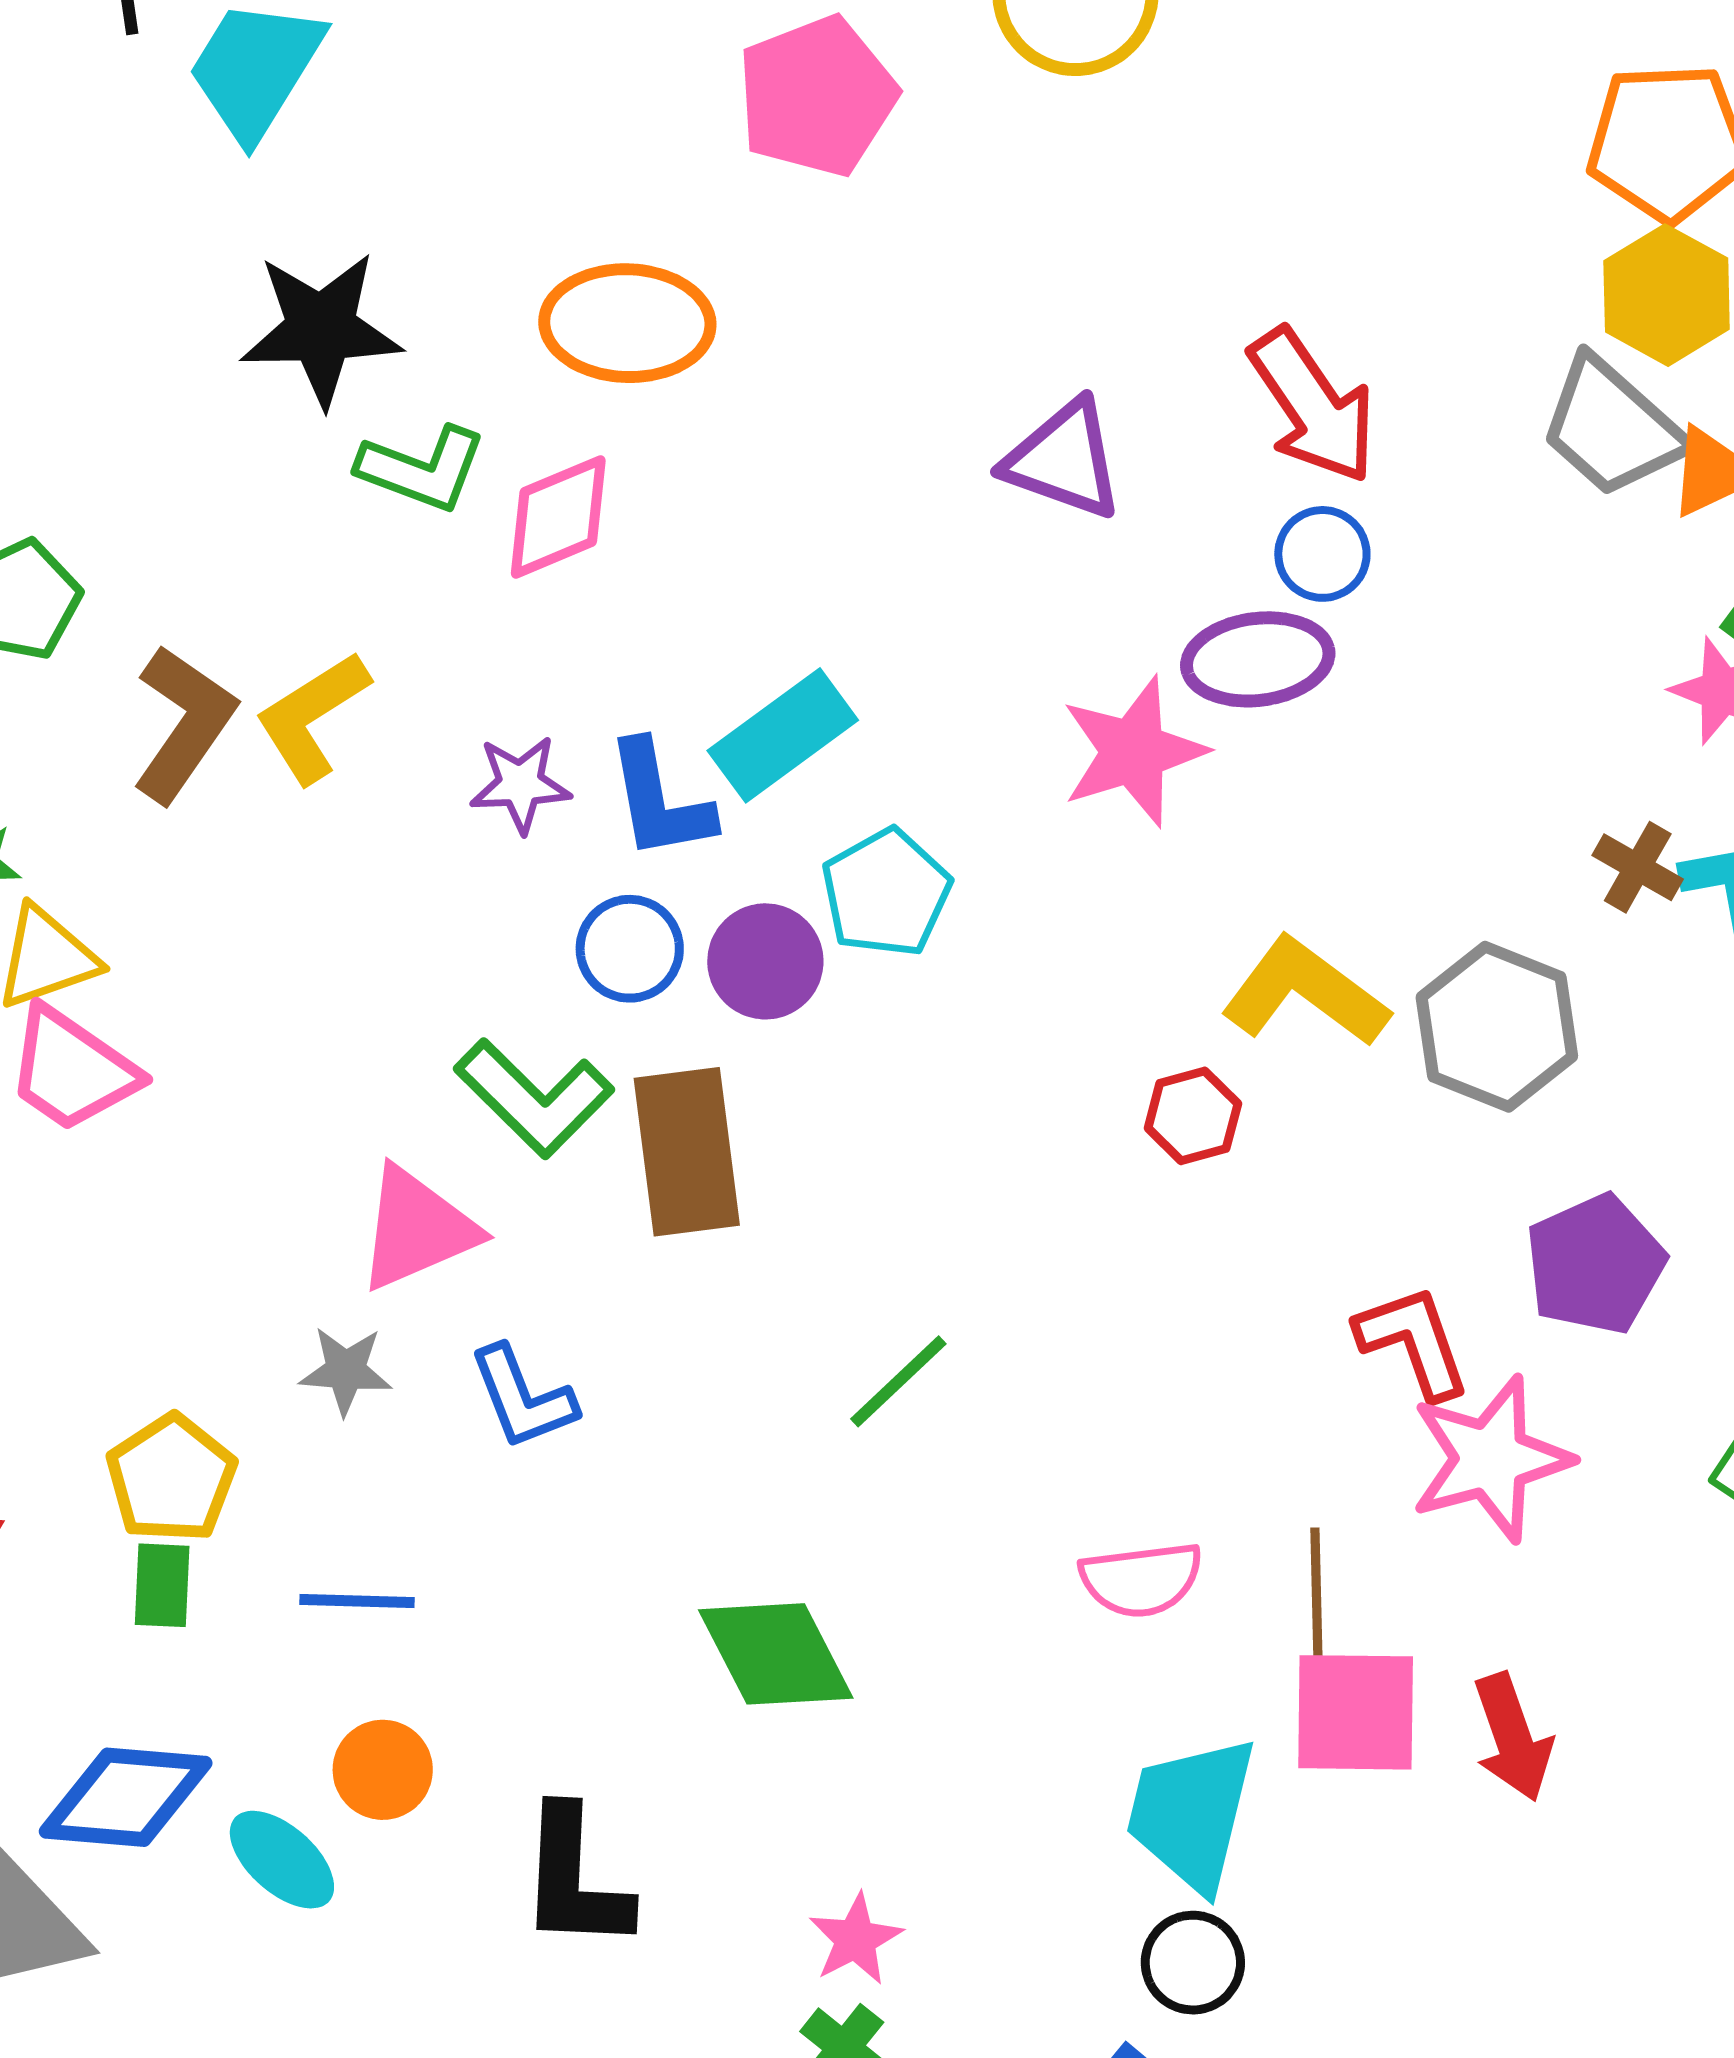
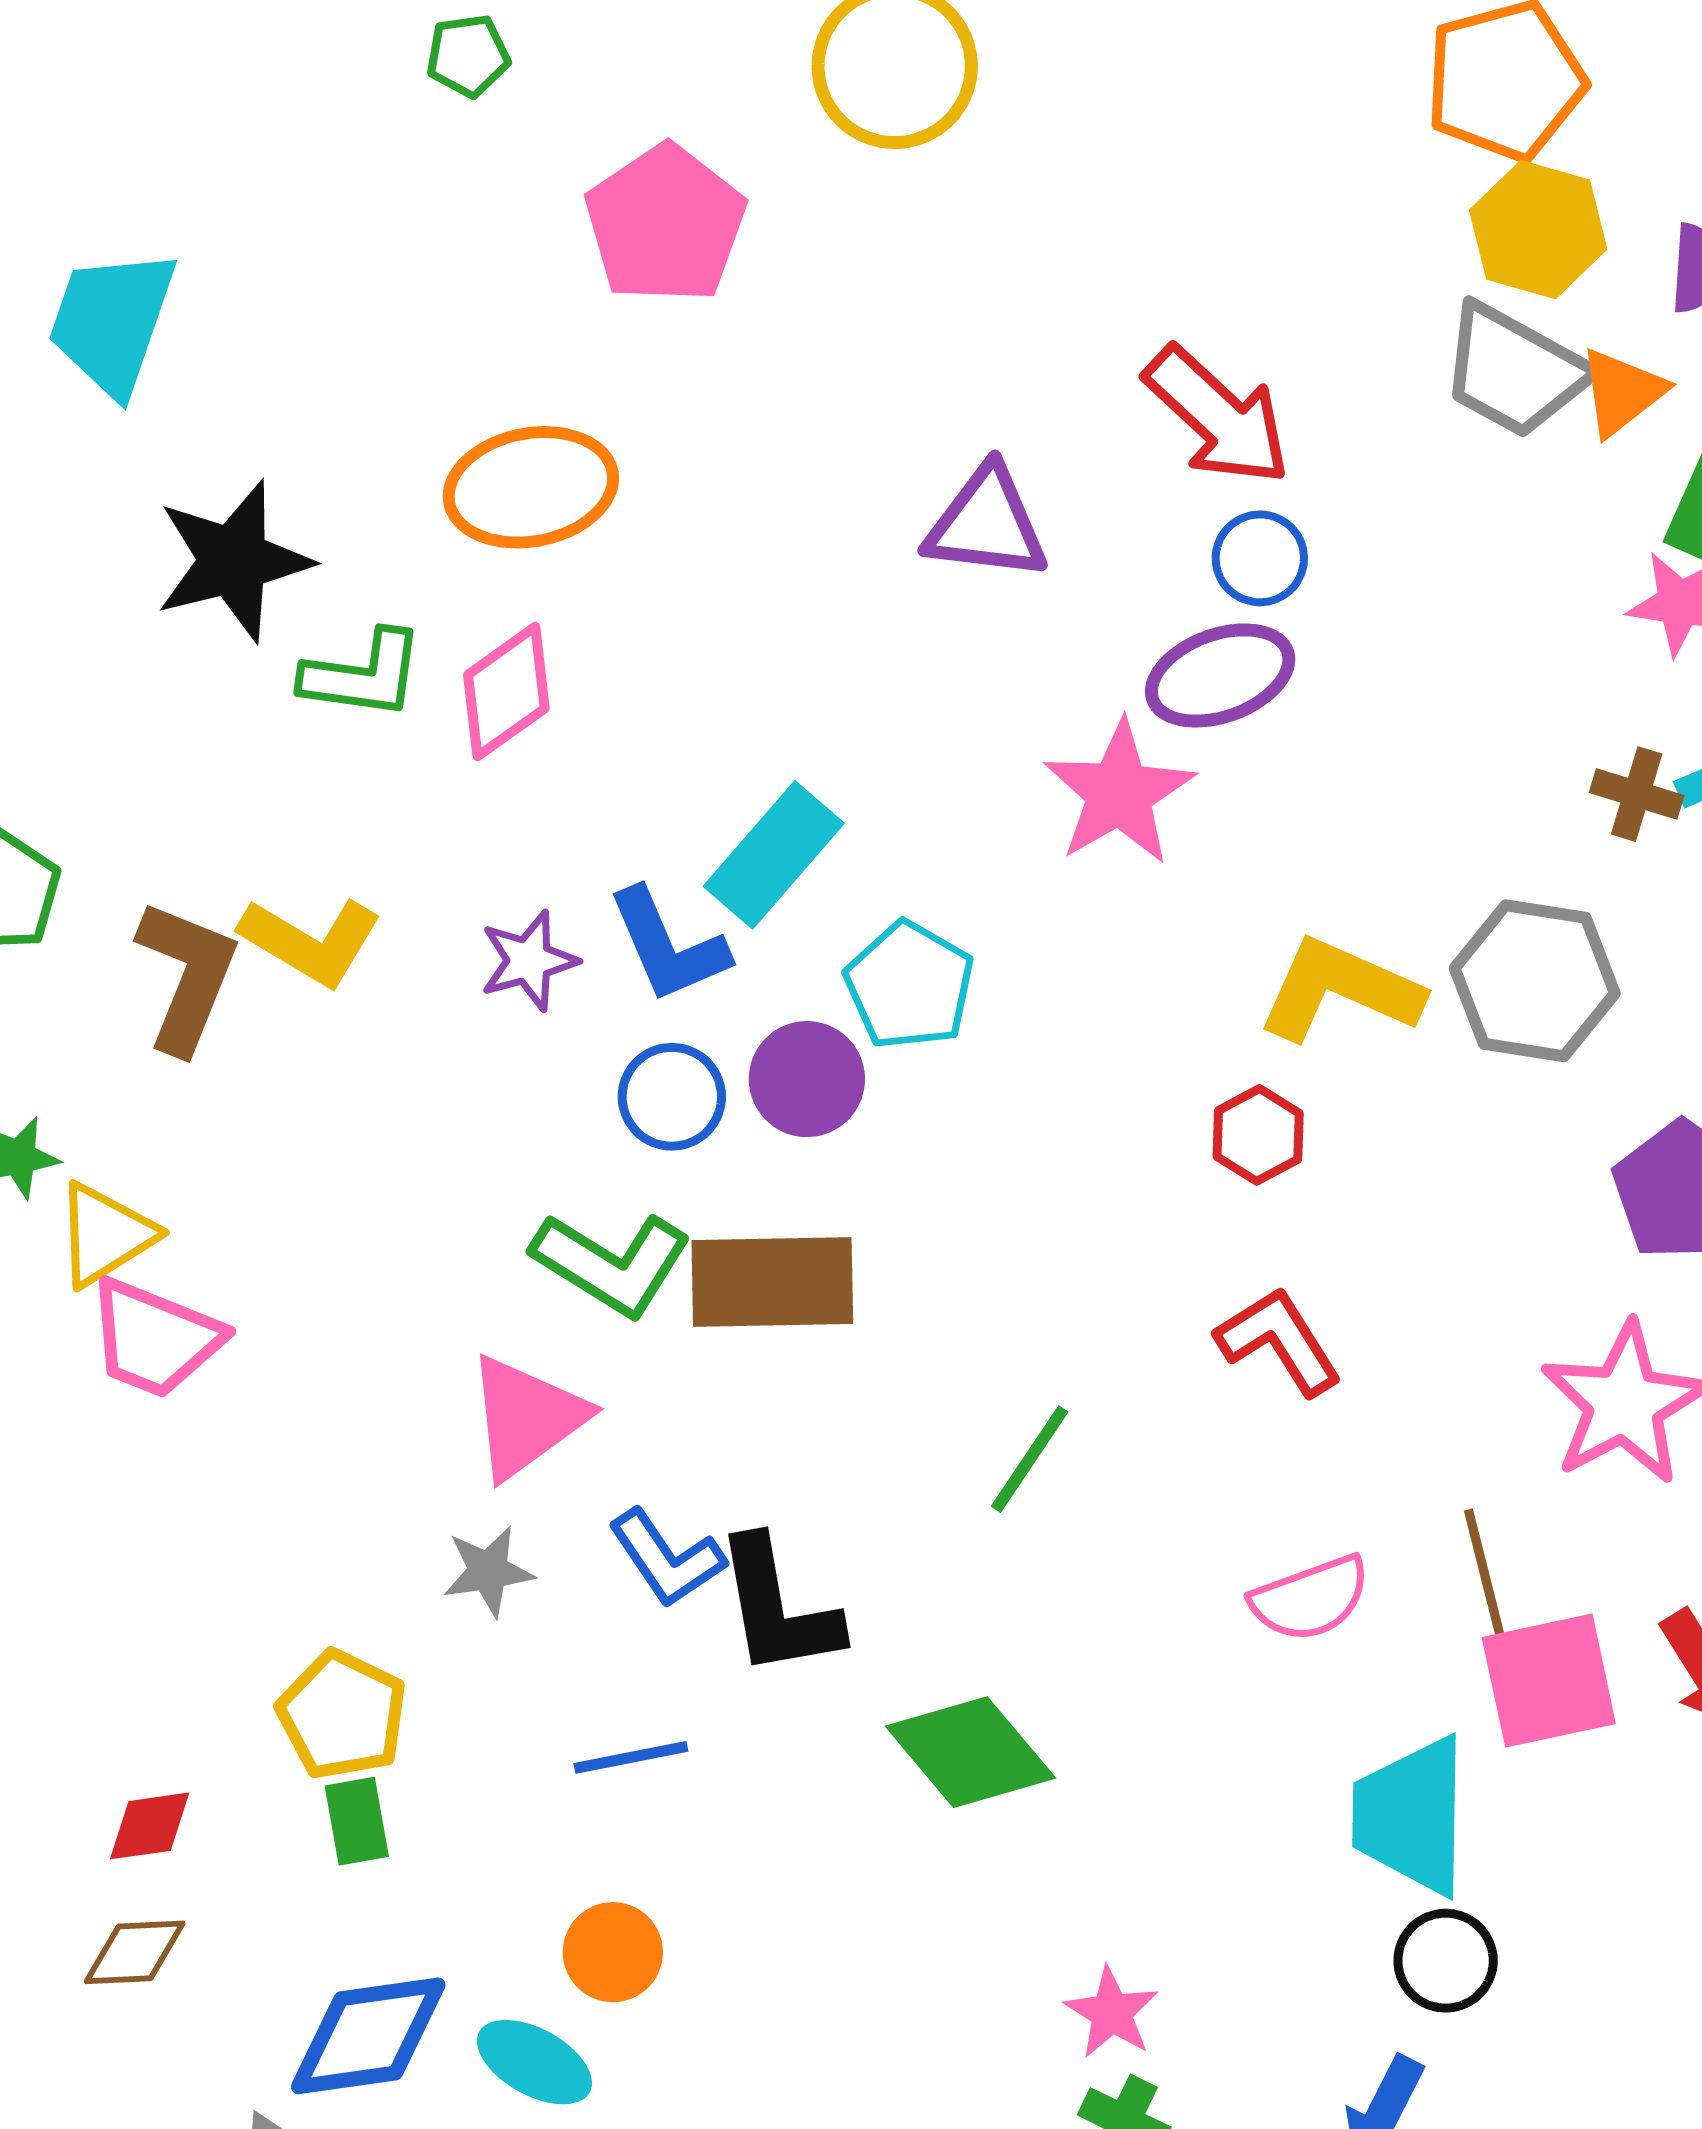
yellow L-shape: (312, 717) -> (311, 941), turned -104
brown rectangle: (687, 1152) -> (772, 1282), turned -71
red L-shape: (1413, 1342) -> (1279, 1341), moved
blue line: (357, 1601) -> (631, 1757), moved
black L-shape: (574, 1879) -> (778, 1608), moved

